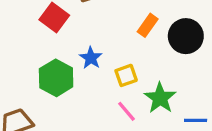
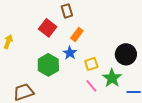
orange rectangle: (148, 25) -> (77, 35), moved
black circle: (186, 36) -> (126, 54), moved

